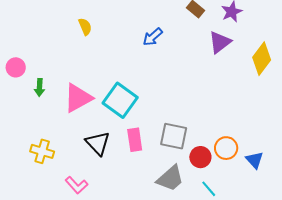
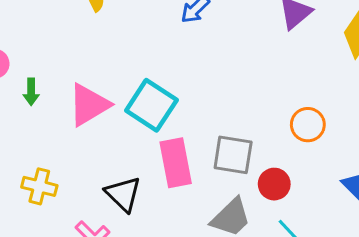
pink rectangle: (135, 140) -> (176, 163), size x1.4
black triangle: (98, 143) -> (123, 194), moved
orange circle: (226, 148) -> (308, 125), moved

